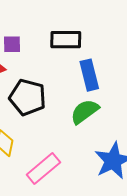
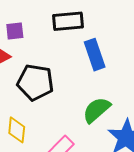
green semicircle: (85, 112) -> (97, 110), moved

